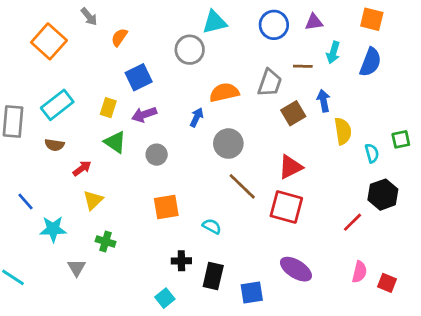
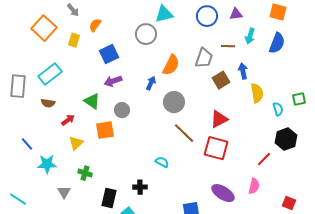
orange semicircle: (224, 92) -> (171, 65), turned 130
yellow rectangle: (108, 108) -> (74, 40), moved
orange square: (166, 207) -> (105, 130), moved
pink semicircle: (359, 272) -> (254, 186), moved
black rectangle: (213, 276) -> (109, 198), moved

